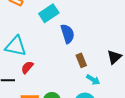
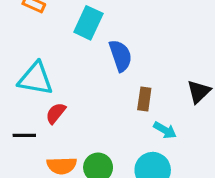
cyan rectangle: (49, 13) -> (88, 23), turned -30
brown rectangle: (81, 60) -> (144, 99), turned 32

